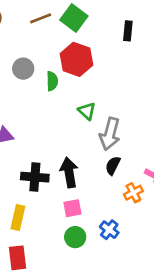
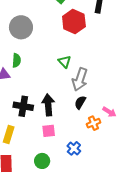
red hexagon: (76, 59) -> (74, 21), moved
gray circle: (23, 69) -> (21, 27), size x1.5
green semicircle: (52, 81) -> (17, 60), moved
green circle: (75, 237) -> (42, 161), moved

